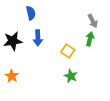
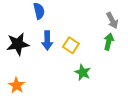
yellow square: (68, 51) -> (71, 45), moved
green star: (71, 76) -> (83, 72), moved

